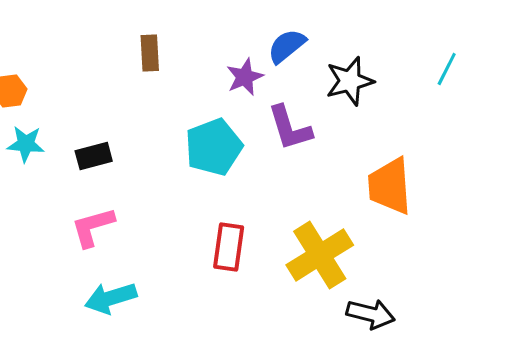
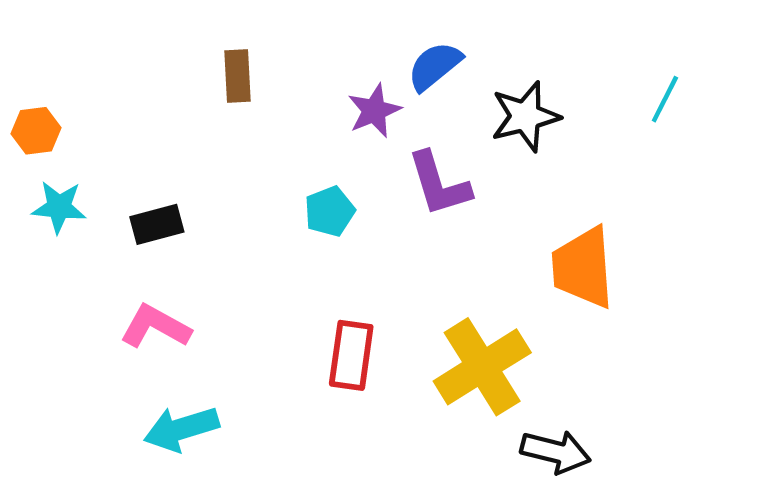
cyan pentagon: (214, 147) -> (330, 211), size x0.6
pink L-shape: (93, 227) -> (155, 327), turned 45

